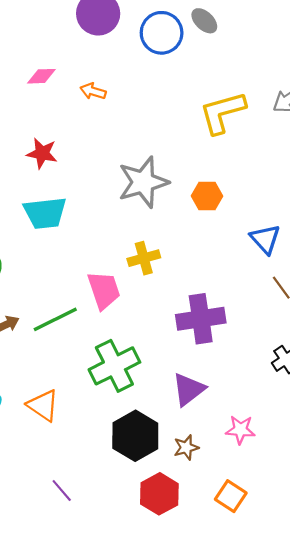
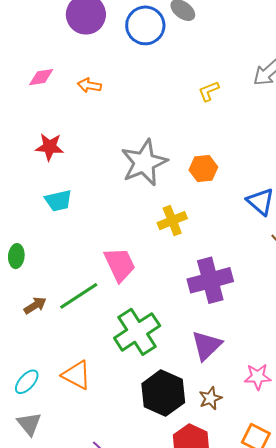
yellow L-shape: (222, 112) -> (209, 91), size x0.5
cyan trapezoid: (45, 213) -> (58, 201), size x0.7
yellow cross: (144, 258) -> (172, 221), moved

